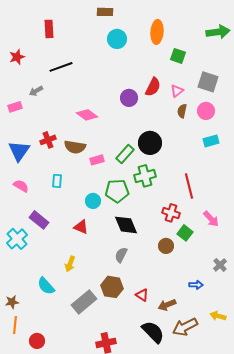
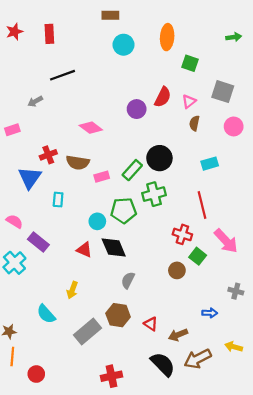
green arrow: (218, 32) -> (234, 37), size x0.6
red star: (17, 57) -> (14, 32), moved
pink rectangle: (15, 107) -> (12, 130), moved
pink circle: (206, 111) -> (234, 126), moved
cyan rectangle: (211, 141) -> (210, 164), moved
blue triangle: (19, 151) -> (30, 178), moved
pink semicircle: (21, 186) -> (14, 221), moved
pink arrow: (211, 219) -> (226, 241), size x1.4
black diamond: (126, 225) -> (114, 248), moved
gray cross: (220, 265) -> (236, 291), turned -32

